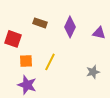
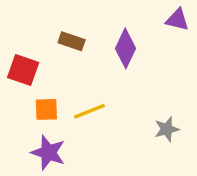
purple triangle: (99, 33) -> (177, 20), moved
yellow line: (50, 62) -> (90, 111), turned 42

